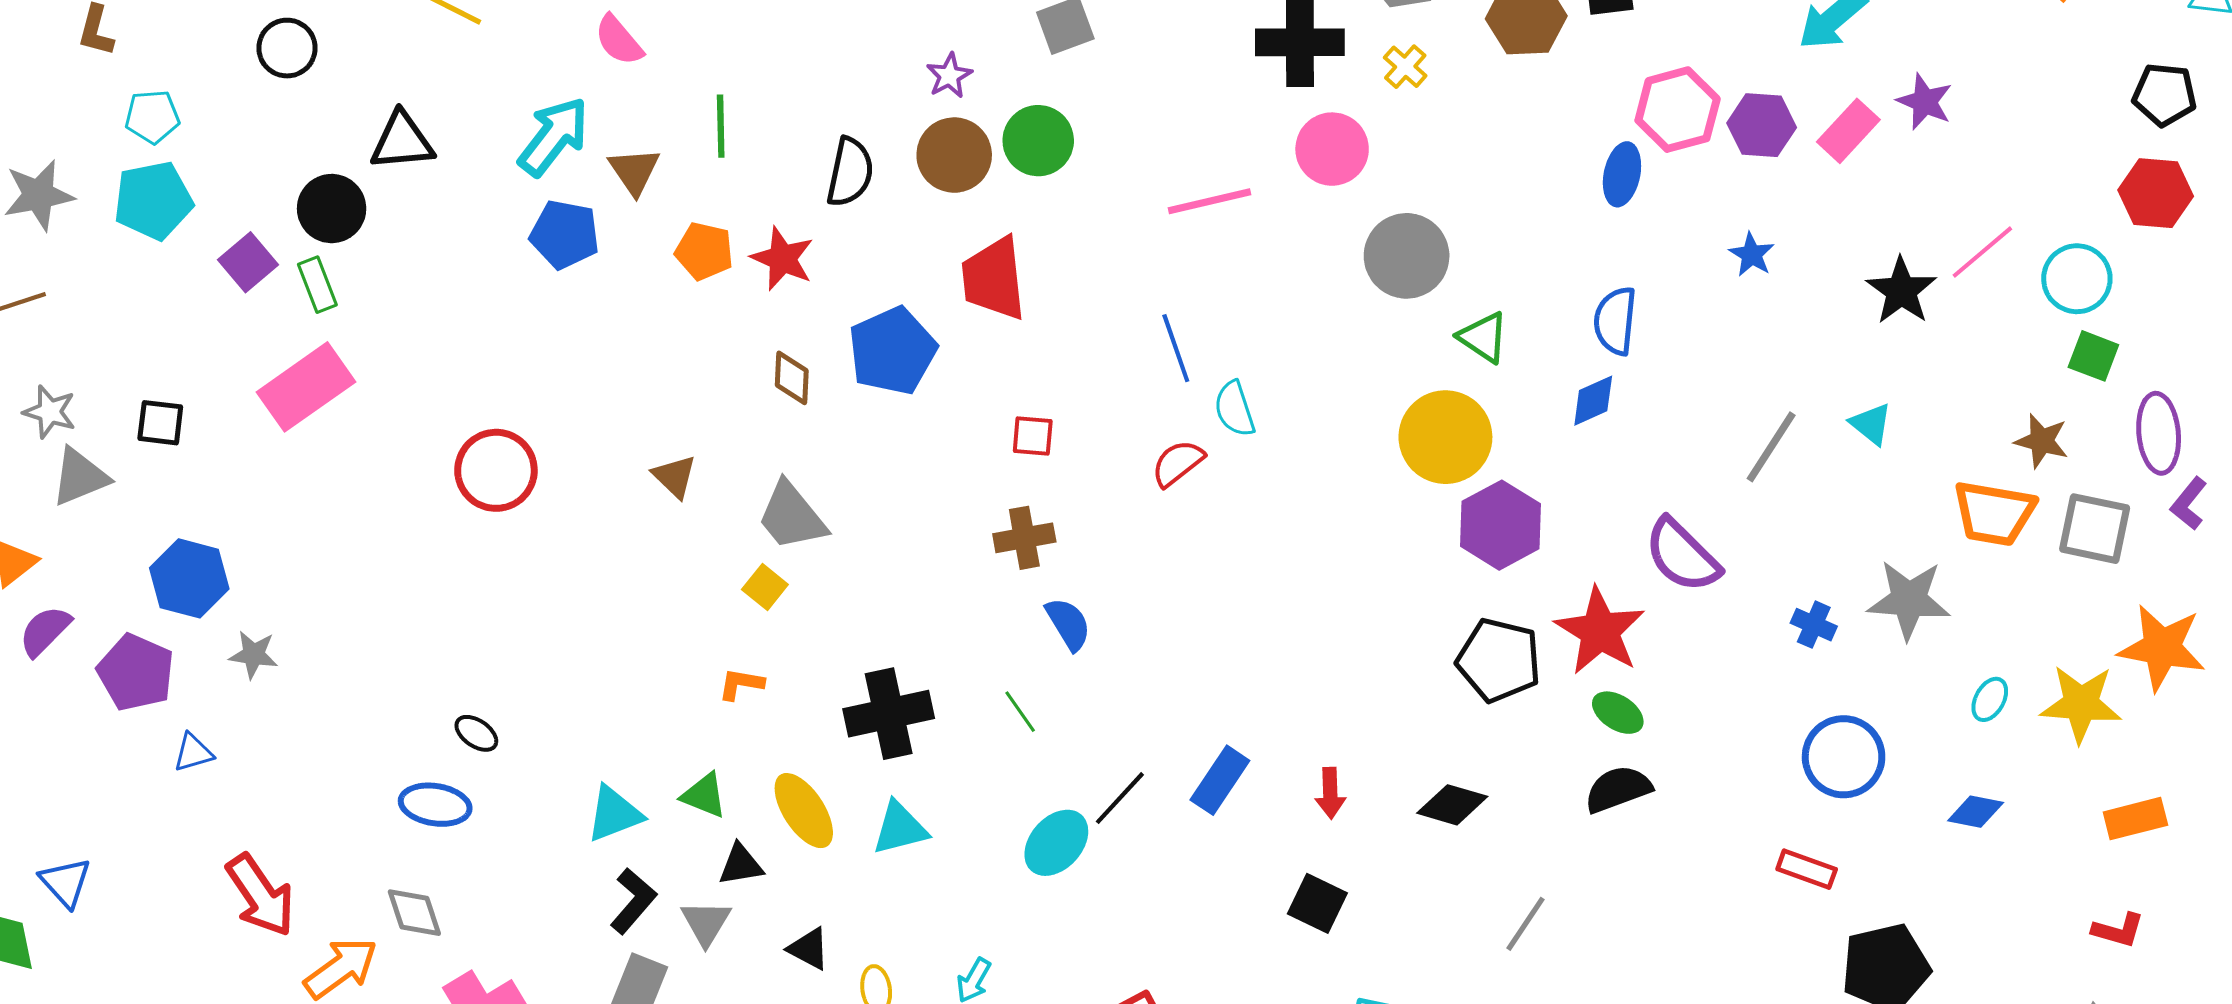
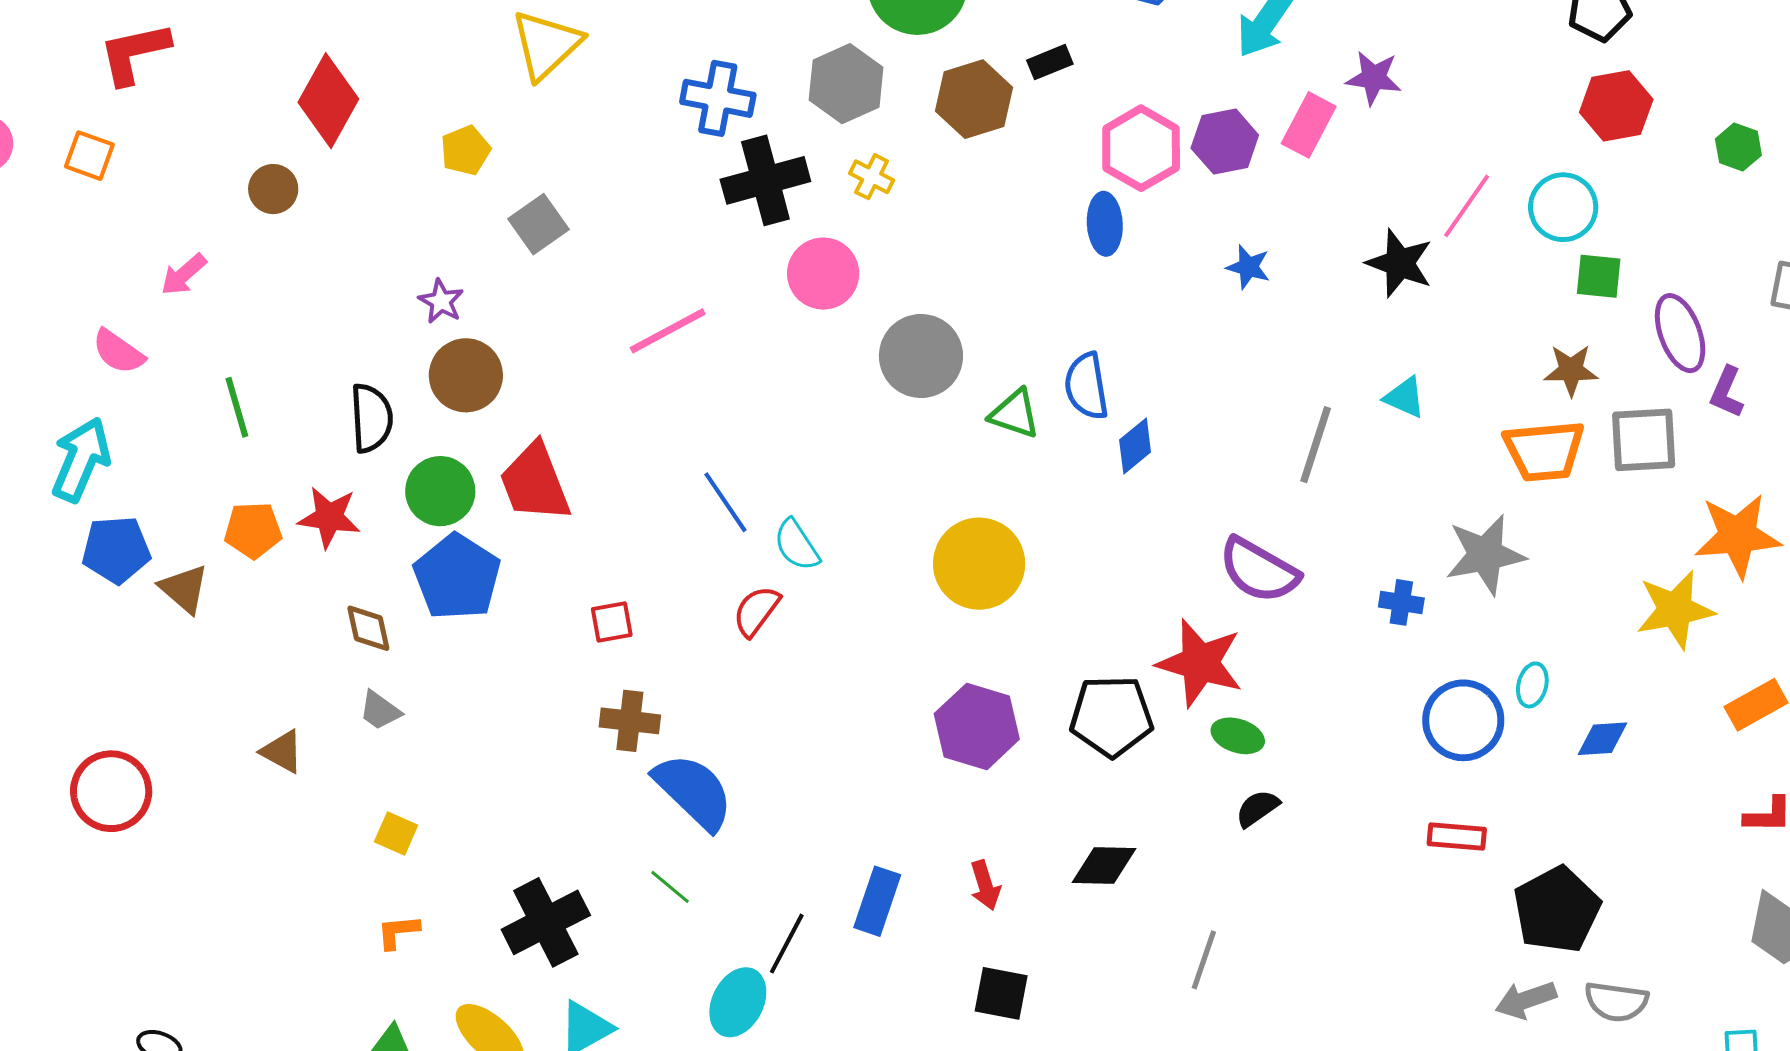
green circle: (1038, 141) -> (440, 491), moved
brown triangle: (634, 171) -> (184, 589), moved
pink line: (1209, 201) -> (668, 331), moved
blue semicircle: (1615, 321) -> (1086, 386), moved
yellow circle: (1445, 437) -> (979, 564), moved
gray trapezoid: (792, 516) -> (380, 710), moved, size x0.6
purple hexagon: (1500, 525) -> (977, 726), moved
brown cross: (1024, 538) -> (630, 721), turned 32
blue semicircle: (1068, 624) -> (694, 791), size x1.6
cyan ellipse: (1990, 699) -> (1532, 685), moved
black semicircle: (1618, 789) -> (1257, 808), size x0.7

